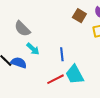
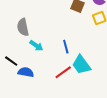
gray semicircle: (22, 29) -> (23, 27), turned 42
blue semicircle: (19, 63) -> (26, 72), moved

